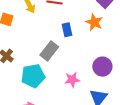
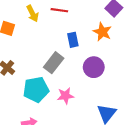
purple circle: (102, 67) -> (94, 67), moved
pink star: (72, 80) -> (65, 96), moved

